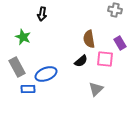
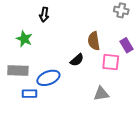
black semicircle: (81, 61) -> (77, 60), moved
gray rectangle: (17, 67) -> (18, 70), turned -60
gray triangle: (96, 89) -> (101, 94), turned 35

